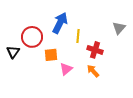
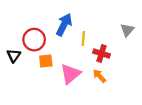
orange square: (51, 55) -> (46, 61), moved
pink triangle: (66, 69) -> (70, 74), size x1.5

